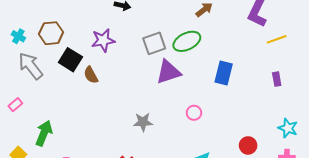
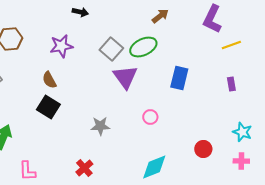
gray square: (154, 43) -> (111, 49), turned -30
black square: (70, 60) -> (48, 107), moved
purple triangle: (168, 72) -> (125, 77), turned -48

